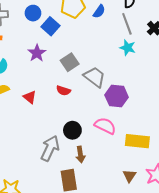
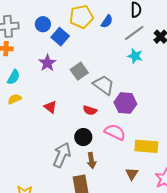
gray line: (127, 24) -> (134, 33), turned 75
red semicircle: (63, 91) -> (90, 110), moved
red triangle: (30, 97) -> (50, 107), moved
brown triangle: (130, 176) -> (132, 174), moved

